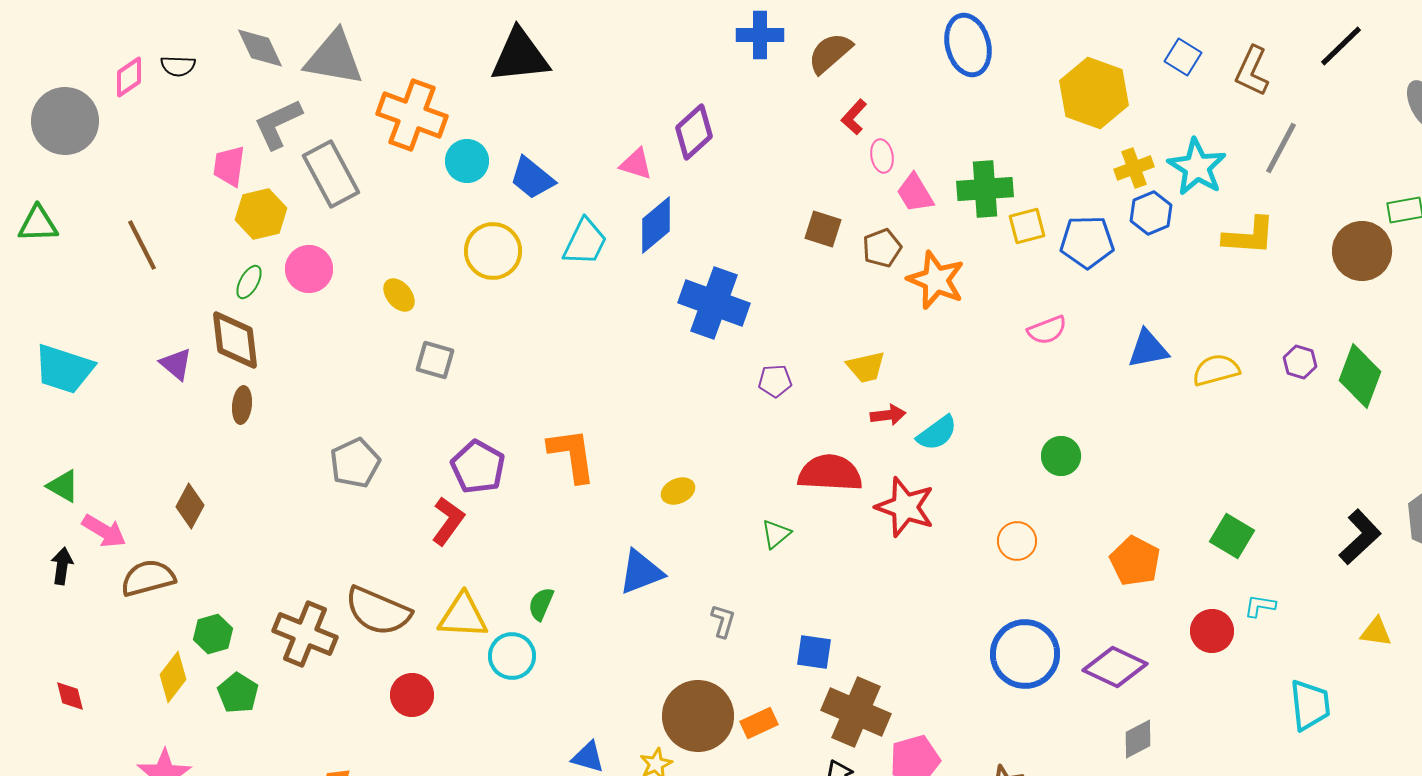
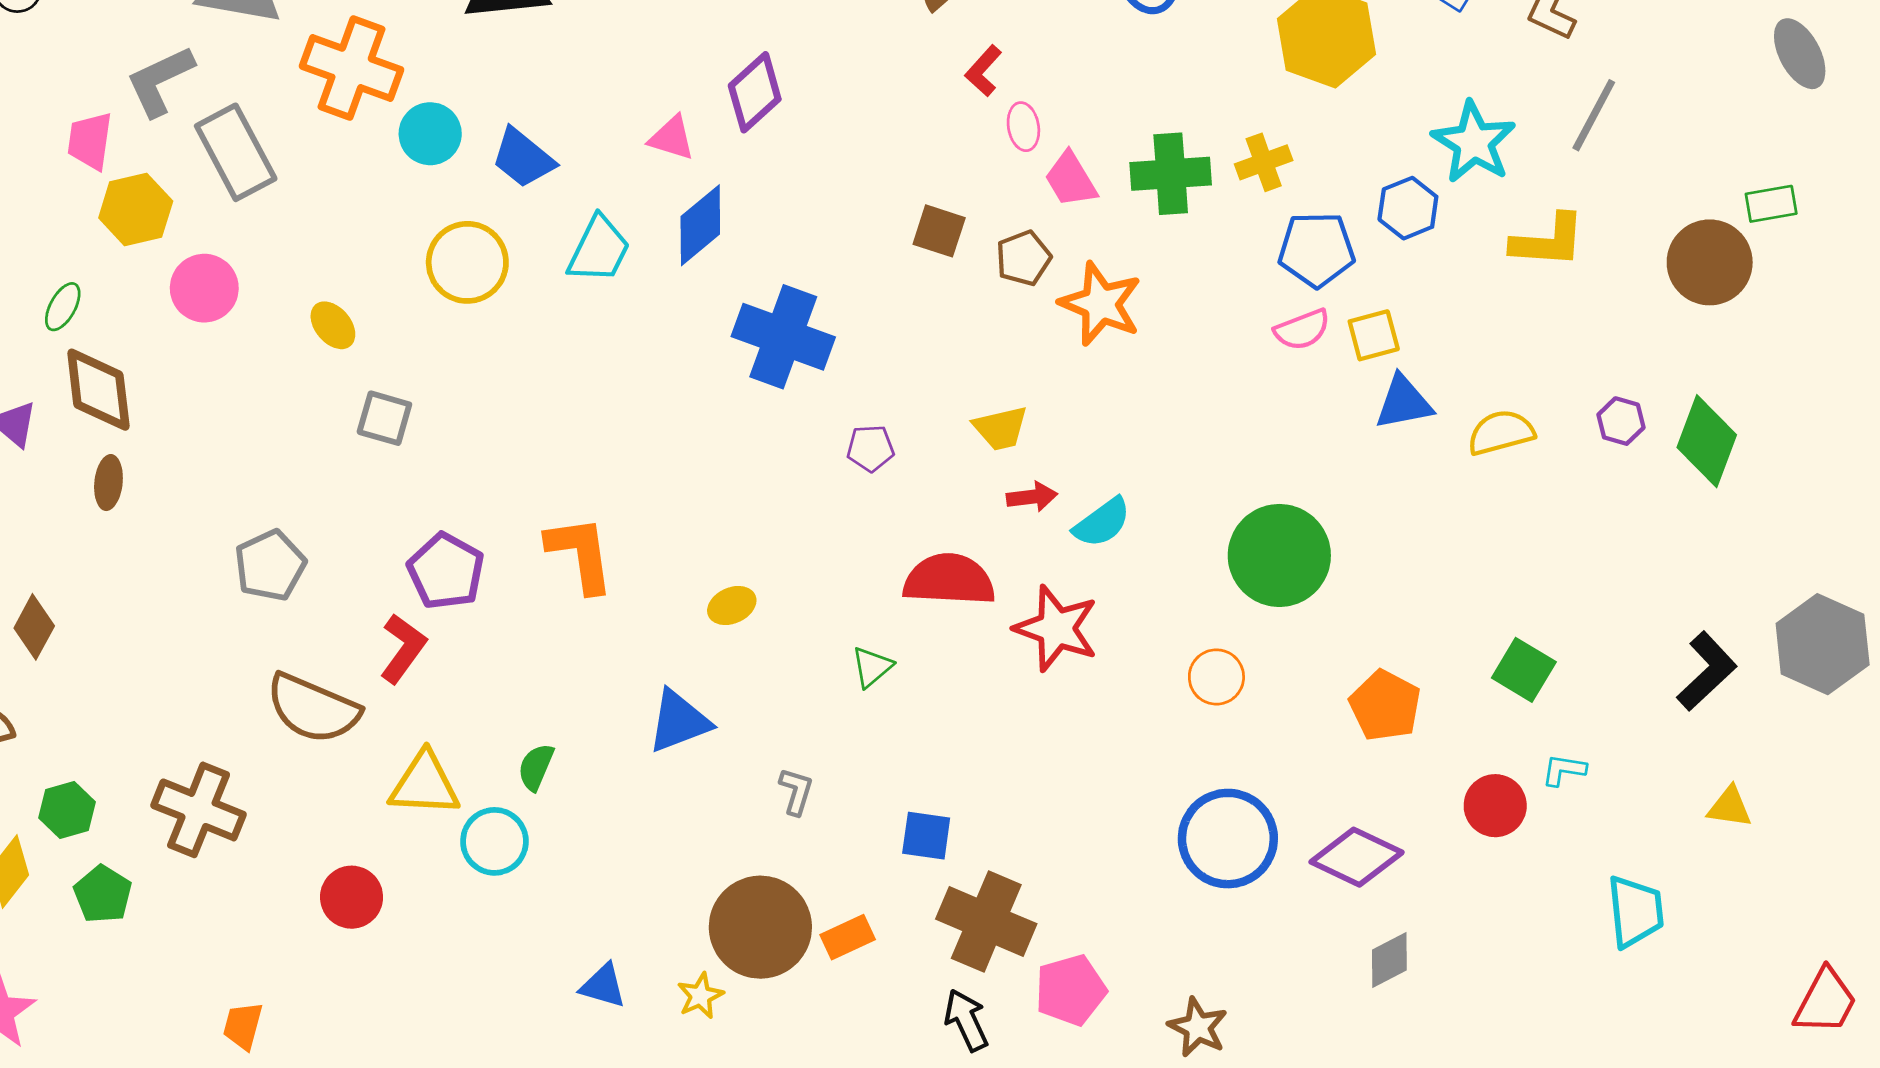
yellow cross: (1134, 168) -> (1264, 162), moved
yellow square: (1027, 226) -> (1374, 335), moved
green ellipse: (249, 282) -> (63, 307), moved
pink semicircle: (1047, 330) -> (1302, 330), moved
green circle: (1061, 456) -> (1279, 555), size x1.8
brown semicircle: (378, 611) -> (313, 708), moved

